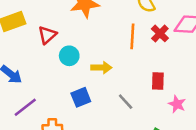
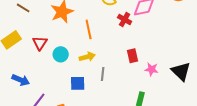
orange line: (132, 36) -> (89, 29), moved
blue square: (81, 97) -> (78, 83), turned 35
gray line: (126, 102) -> (103, 74), moved, turned 64

